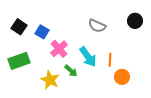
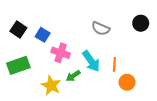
pink cross: (59, 49) -> (61, 53), turned -30
green arrow: (71, 71) -> (73, 76), turned 104

